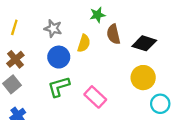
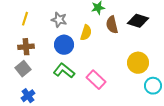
black diamond: (144, 43) -> (138, 21), moved
brown cross: (15, 59) -> (26, 47), turned 35
green L-shape: (59, 87) -> (64, 71), turned 55

